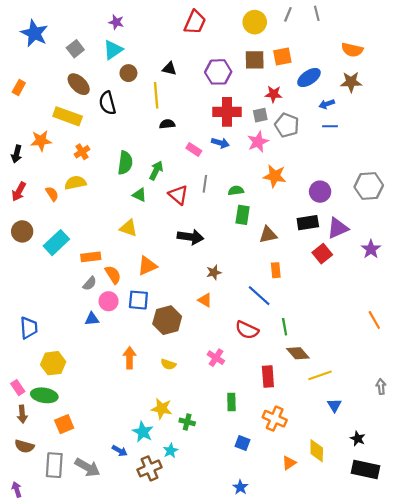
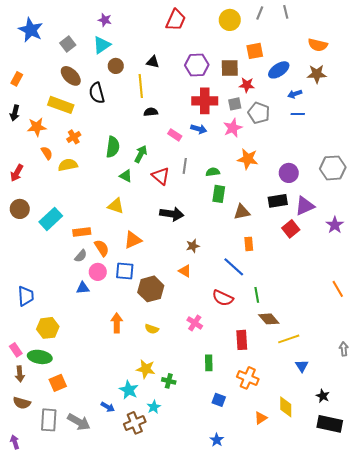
brown square: (255, 60) -> (230, 68), moved
black arrow: (17, 154) -> (15, 113), moved
orange semicircle: (52, 194) -> (47, 153), moved

